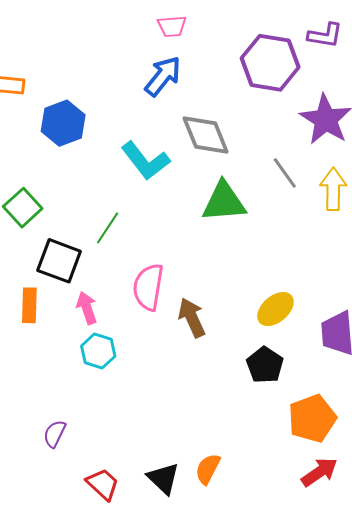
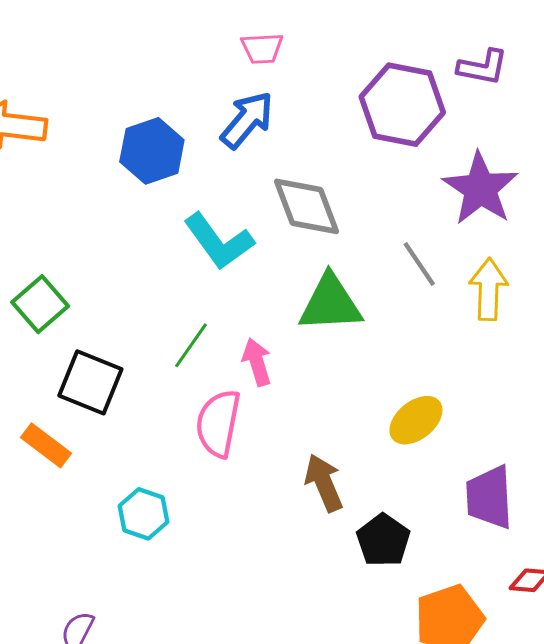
blue hexagon: (63, 123) -> (152, 151), moved
green line: (108, 228) -> (191, 345), moved
orange rectangle: (29, 305) -> (46, 445), turned -56
pink arrow: (87, 308) -> (257, 362), moved
yellow ellipse: (275, 309) -> (416, 420), moved
brown arrow: (192, 318) -> (324, 483), moved

